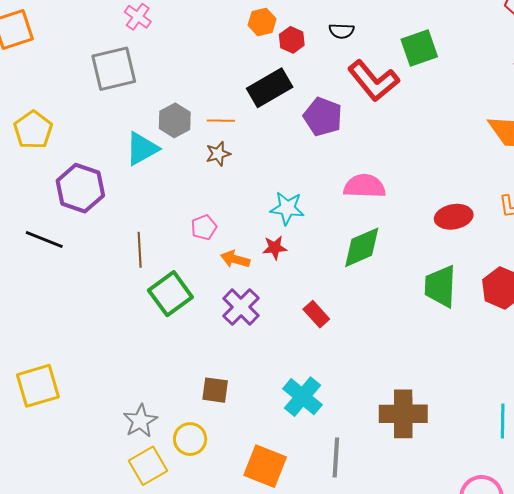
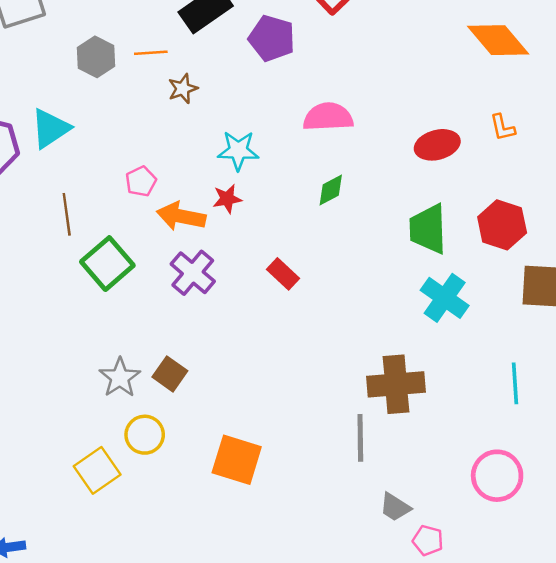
cyan triangle: (142, 149) -> (50, 128), moved
brown star: (218, 154) -> (183, 89), moved
green diamond: (362, 247) -> (331, 190), size x0.6
orange arrow: (235, 259) -> (181, 216), size x1.4
brown square: (215, 390) -> (170, 374), turned 32
cyan cross: (302, 397) -> (445, 298), moved
gray star: (140, 421) -> (120, 378), moved
gray line: (336, 457) -> (360, 438), moved

